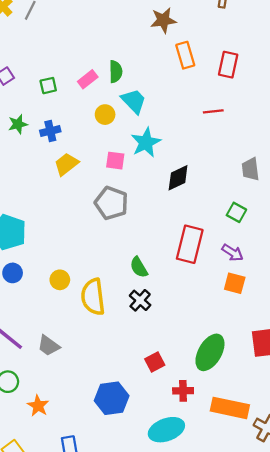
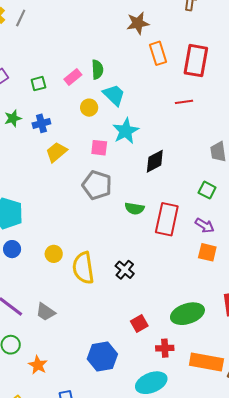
red rectangle: (228, 65) -> (196, 61), size x1.4
green semicircle: (139, 267) -> (135, 208), moved, turned -48
green ellipse: (210, 352) -> (187, 314), turned 44

